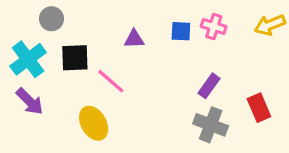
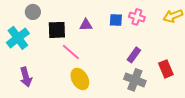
black square: (75, 58) -> (57, 30), moved
purple arrow: (30, 101) -> (26, 77), moved, turned 30
yellow ellipse: (94, 123) -> (80, 79), moved

